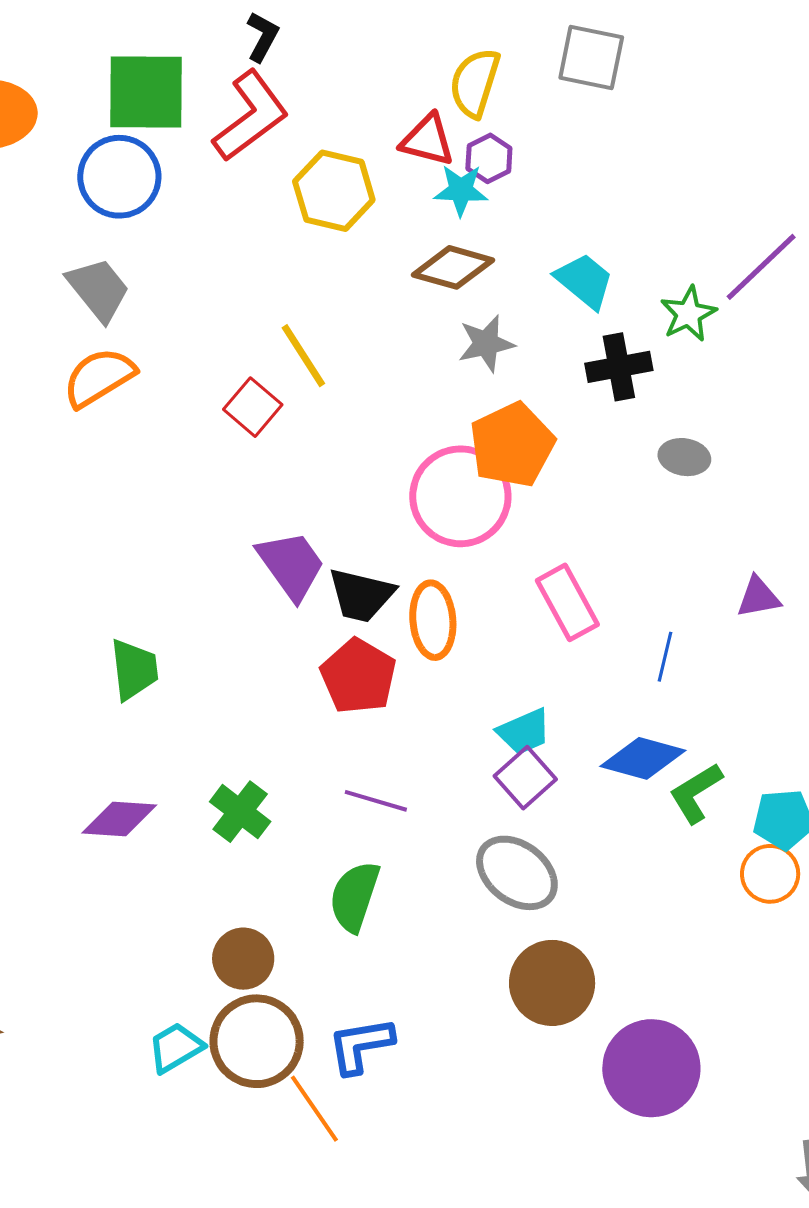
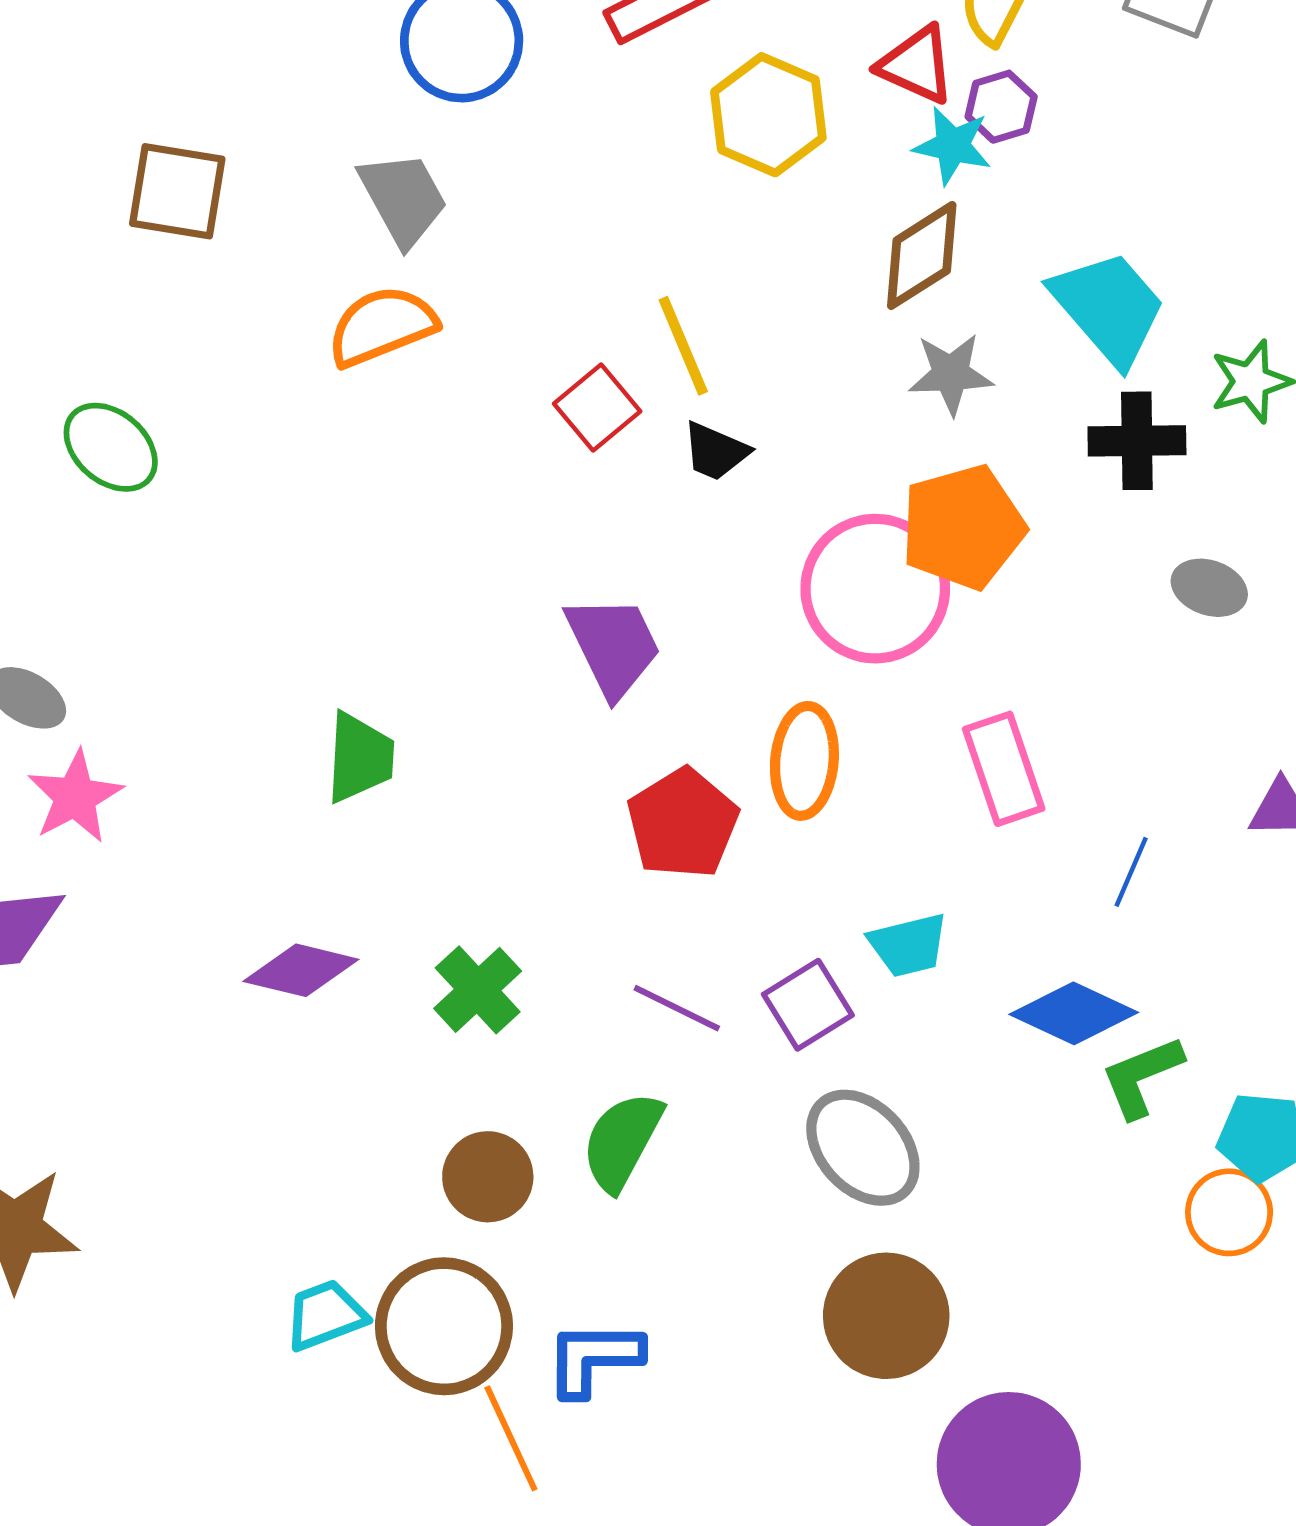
brown diamond: (453, 267) -> (922, 255), turned -58
cyan trapezoid: (584, 281) -> (1109, 308), size x1.4
black trapezoid: (361, 595) -> (715, 451), moved, size x0.7
purple square: (525, 778) -> (808, 1005), moved
brown circle: (243, 959) -> (488, 1177), moved

